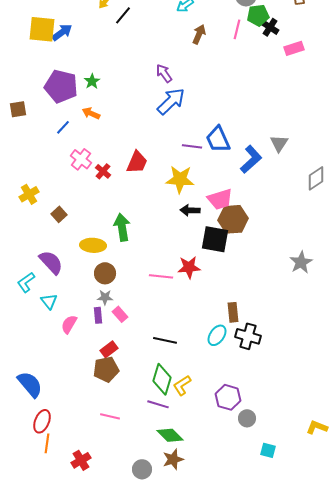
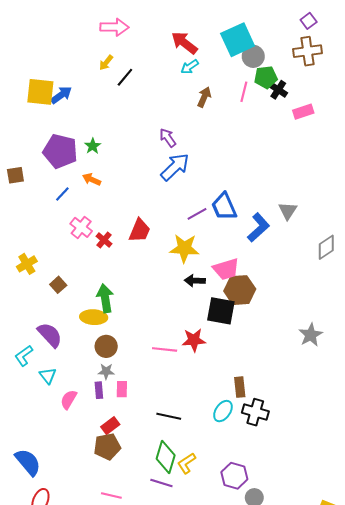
purple line: (192, 146) -> (197, 214), turned -36
green arrow: (122, 227) -> (105, 298), moved
pink rectangle: (120, 314) -> (122, 389), turned 42

